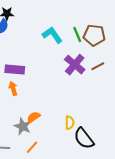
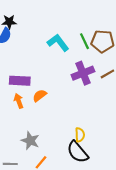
purple cross: (75, 65) -> (83, 73), turned 30
orange semicircle: (34, 117) -> (40, 96), moved
black semicircle: (84, 138) -> (78, 152), moved

